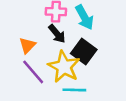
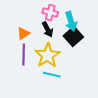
black square: (84, 52) -> (73, 36), moved
purple line: (33, 72) -> (24, 54), turned 30

